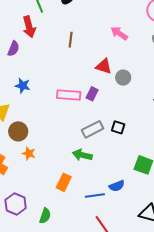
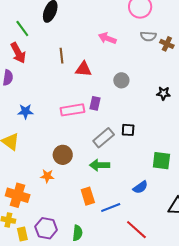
red triangle: (104, 66) -> (83, 69), moved
brown circle: (18, 131) -> (63, 155), moved
orange rectangle: (64, 182) -> (88, 196), turned -30
blue line: (95, 196) -> (111, 207), moved

